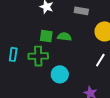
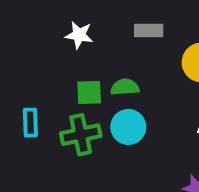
cyan rectangle: (13, 54) -> (30, 123), moved
cyan circle: (60, 74) -> (128, 127), moved

